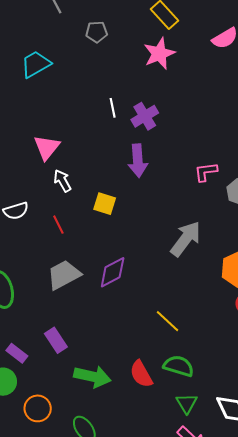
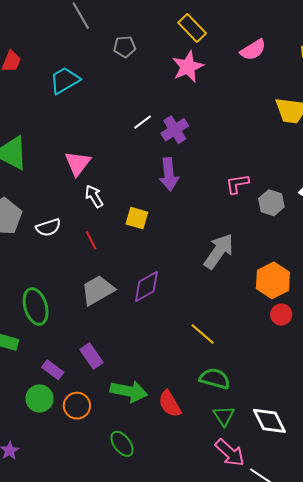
white line: (113, 108) -> (142, 122), turned 66
red semicircle: (141, 374) -> (170, 404), moved
orange circle: (38, 408) -> (77, 406), moved

